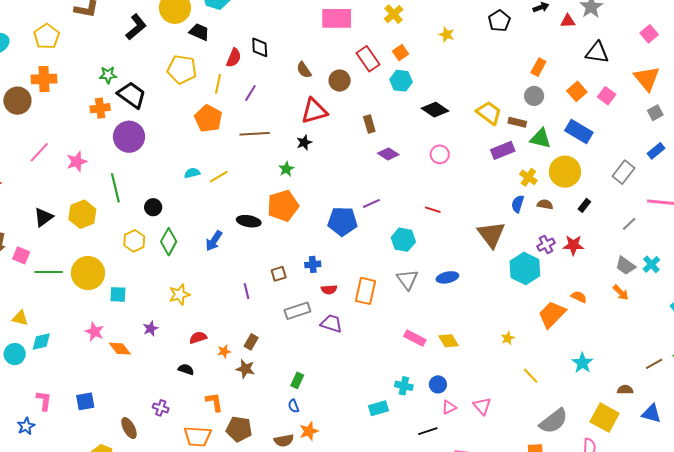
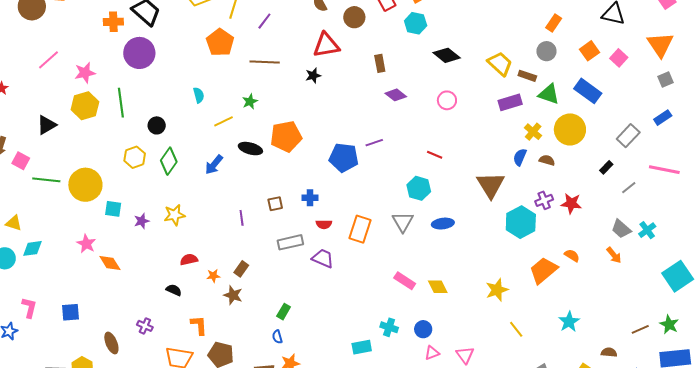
green star: (286, 169) -> (250, 102), moved
cyan semicircle: (192, 173) -> (199, 95), turned 84
yellow line: (219, 177) -> (224, 121), moved
black rectangle: (584, 205) -> (606, 167), moved
yellow hexagon: (82, 214) -> (85, 106), moved
cyan hexagon: (403, 240) -> (419, 188), moved
purple star: (151, 329) -> (142, 221), moved
yellow star: (508, 338) -> (497, 290), size x1.6

